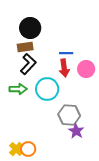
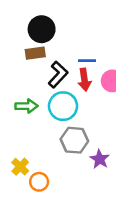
black L-shape: (28, 64) -> (58, 75), moved
gray hexagon: (69, 115) -> (74, 140), moved
yellow cross: (16, 149) -> (20, 167), moved

